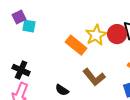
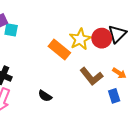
brown L-shape: (94, 77) -> (91, 76), moved

